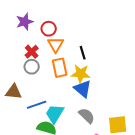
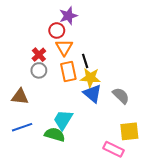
purple star: (25, 22) -> (68, 16), moved
black line: (83, 53) -> (85, 61), moved
blue line: (37, 105) -> (22, 127), moved
gray semicircle: (87, 116) -> (121, 96), moved

